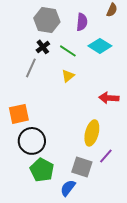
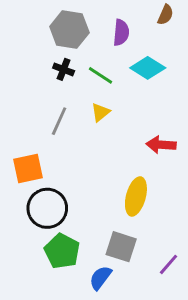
black cross: (43, 47) -> (64, 69), turned -32
gray line: (31, 68) -> (59, 121), moved
purple line: (106, 156) -> (168, 264), moved

